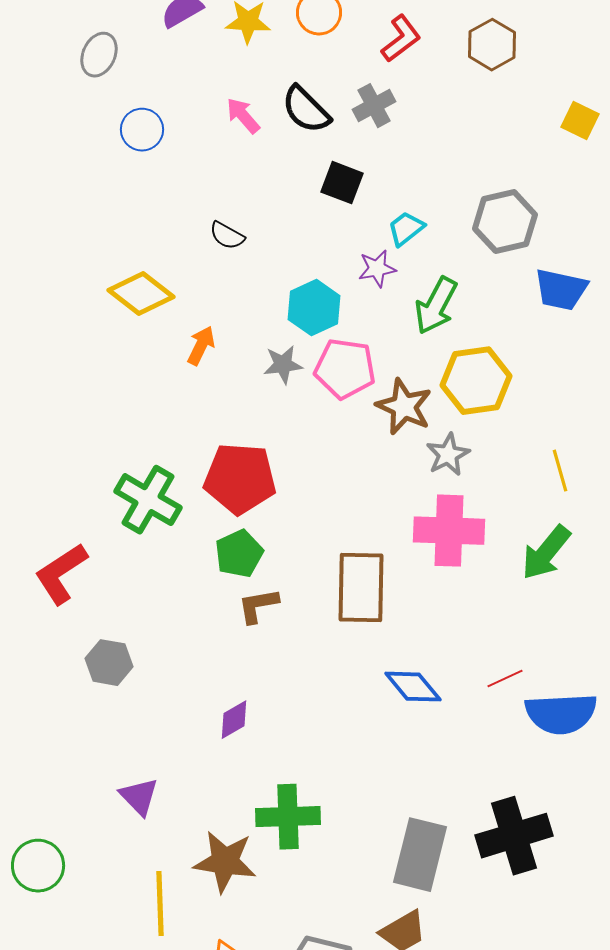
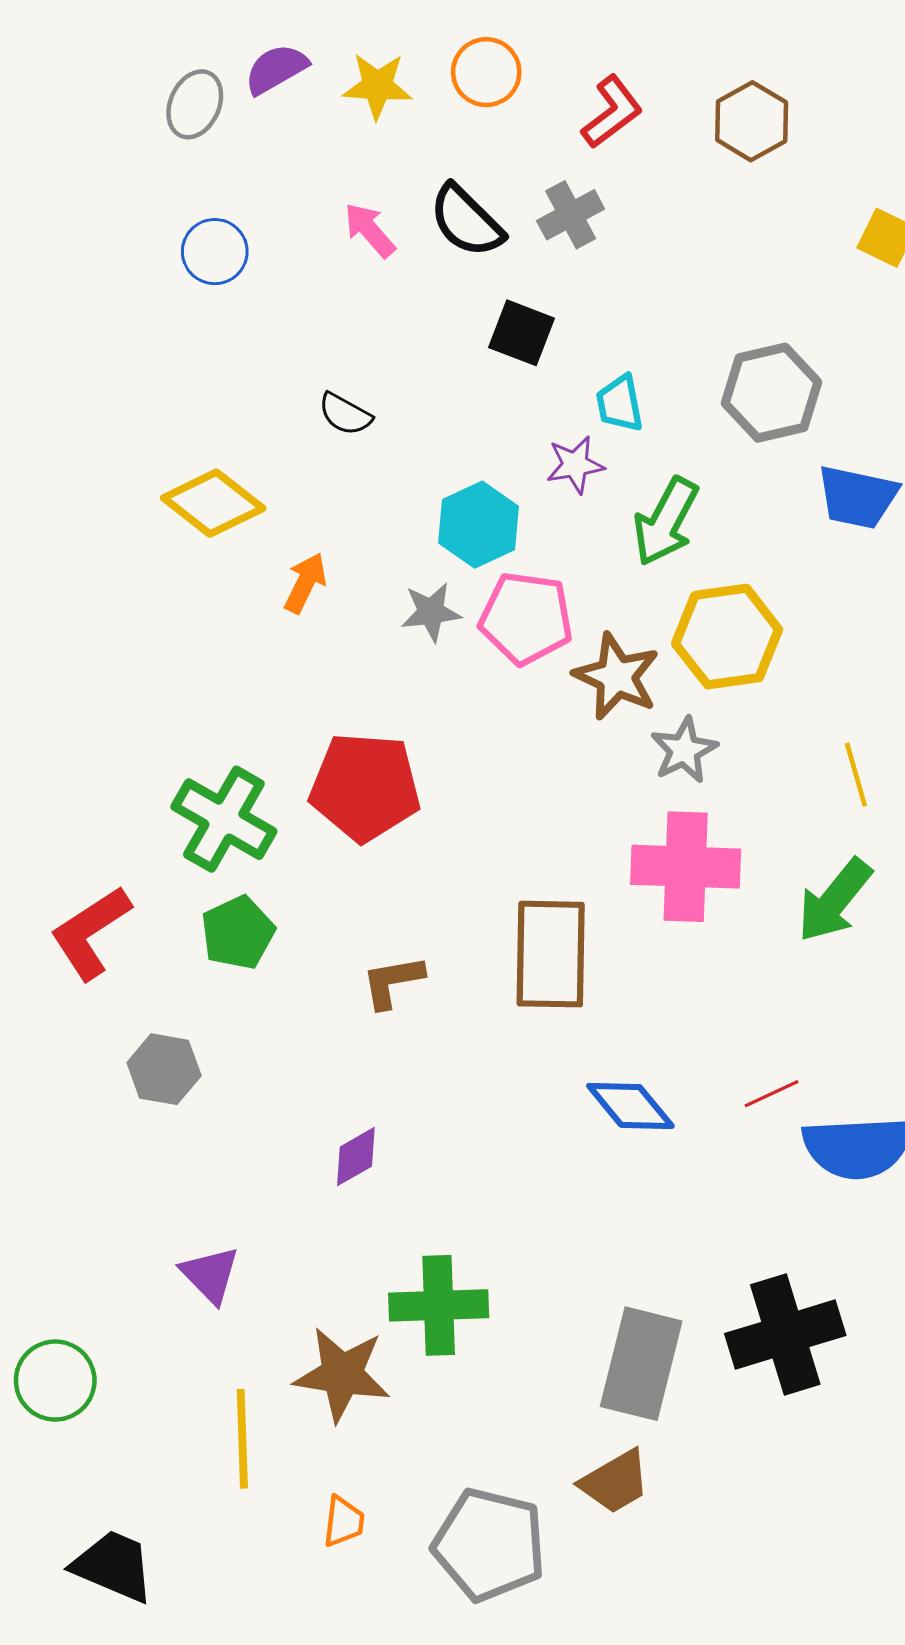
gray ellipse: (99, 55) -> (195, 104), moved
cyan trapezoid: (406, 229) -> (620, 403), turned -63
green pentagon: (239, 554) -> (238, 933), moved

